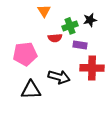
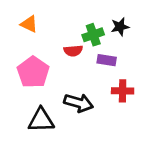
orange triangle: (44, 11) -> (29, 24), moved, turned -32
pink pentagon: (25, 54) -> (33, 72), turned -30
red cross: (92, 68) -> (123, 91), size x0.7

